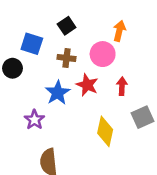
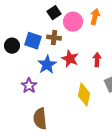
blue square: (32, 44) -> (33, 41), moved
pink circle: (103, 54) -> (73, 22), moved

